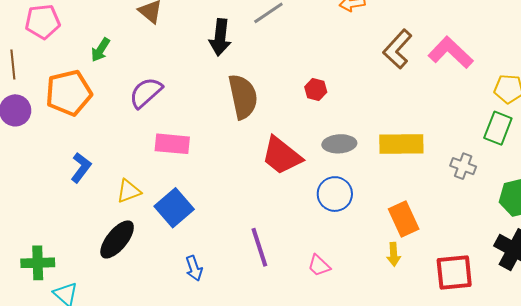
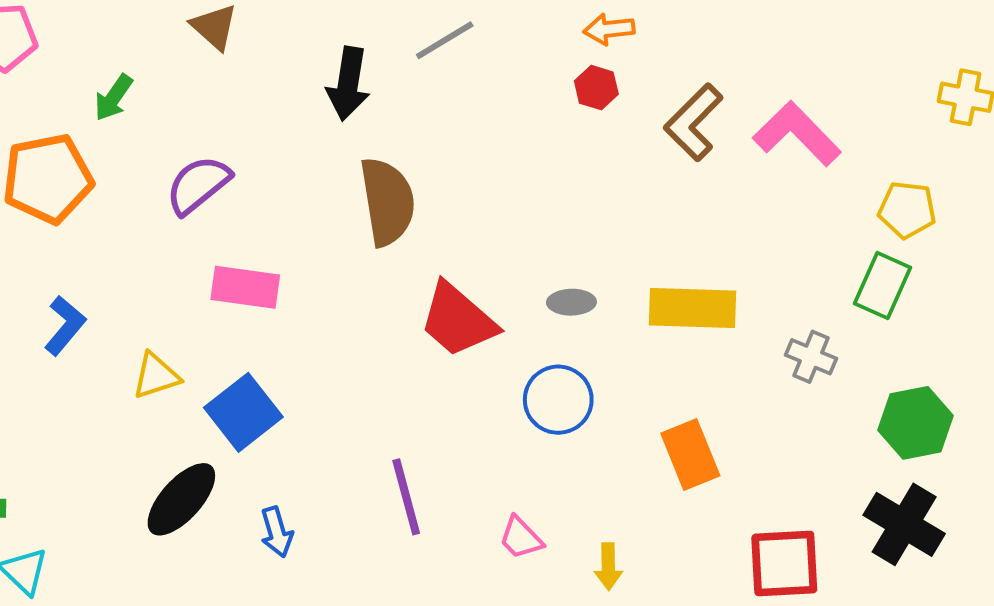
red hexagon: (316, 90) -> (596, 88), moved
gray ellipse: (339, 144) -> (571, 302), size x0.7
black ellipse: (117, 239) -> (181, 499), moved
yellow arrow: (394, 254) -> (608, 567), moved

